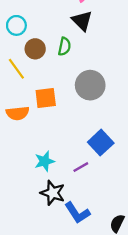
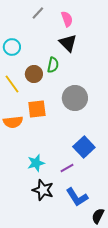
brown circle: (35, 49) -> (34, 74), moved
blue L-shape: (77, 213) -> (77, 197), moved

